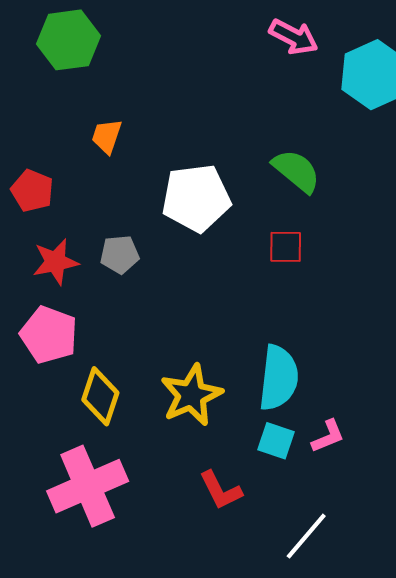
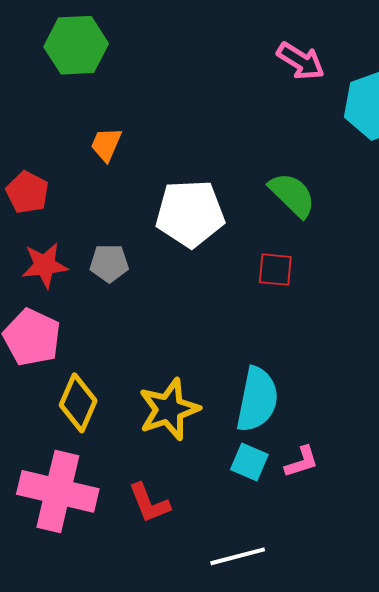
pink cross: (88, 486) -> (58, 491), turned 32
red L-shape: (221, 490) -> (149, 503), moved
white line: (306, 536) -> (238, 556), moved, turned 30

